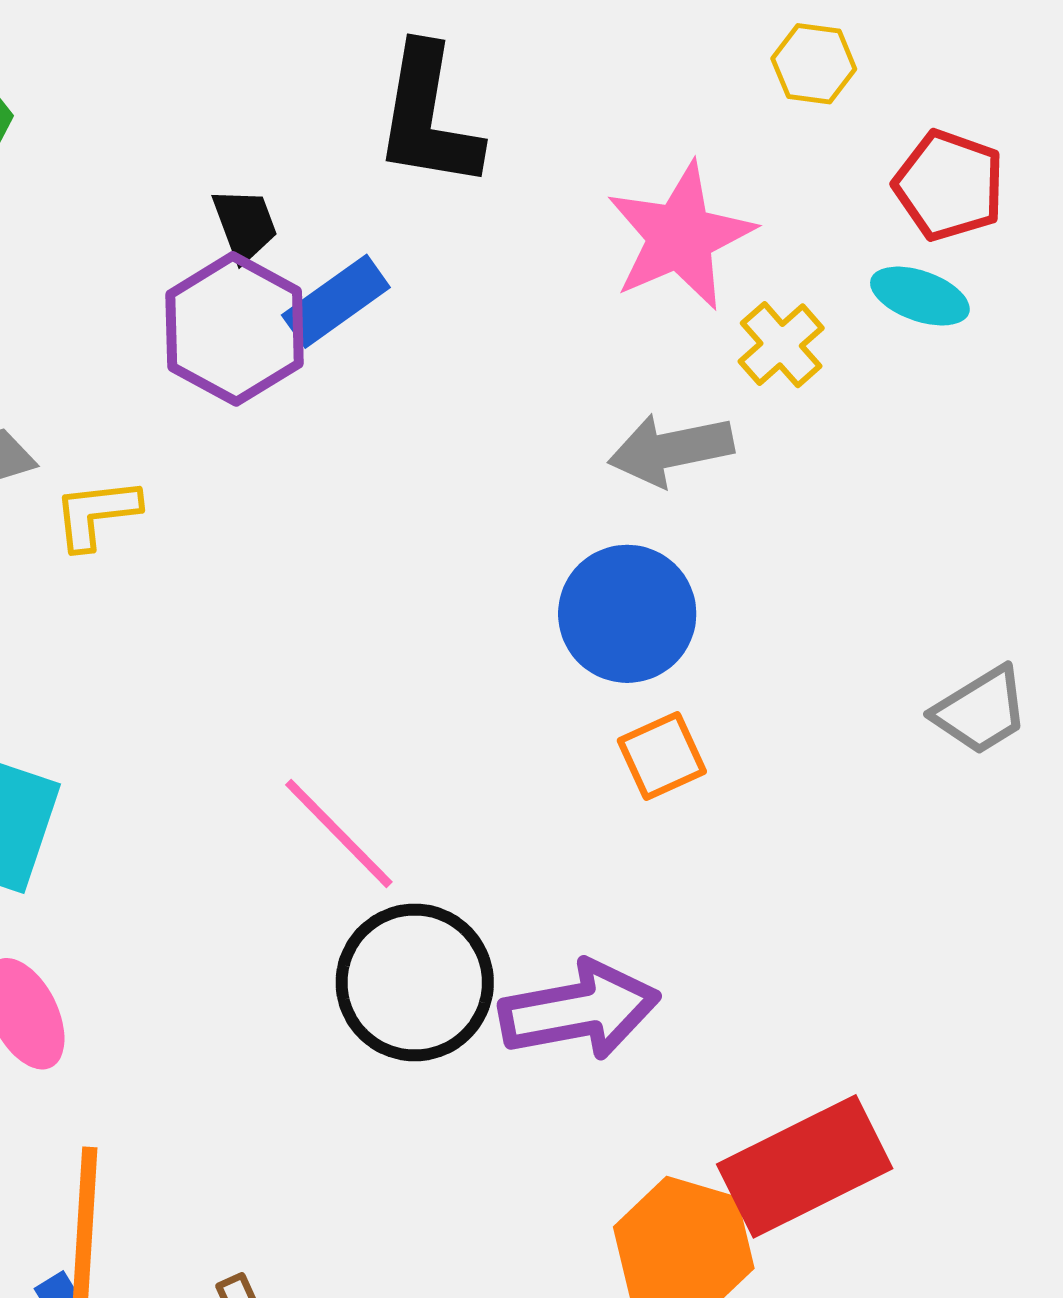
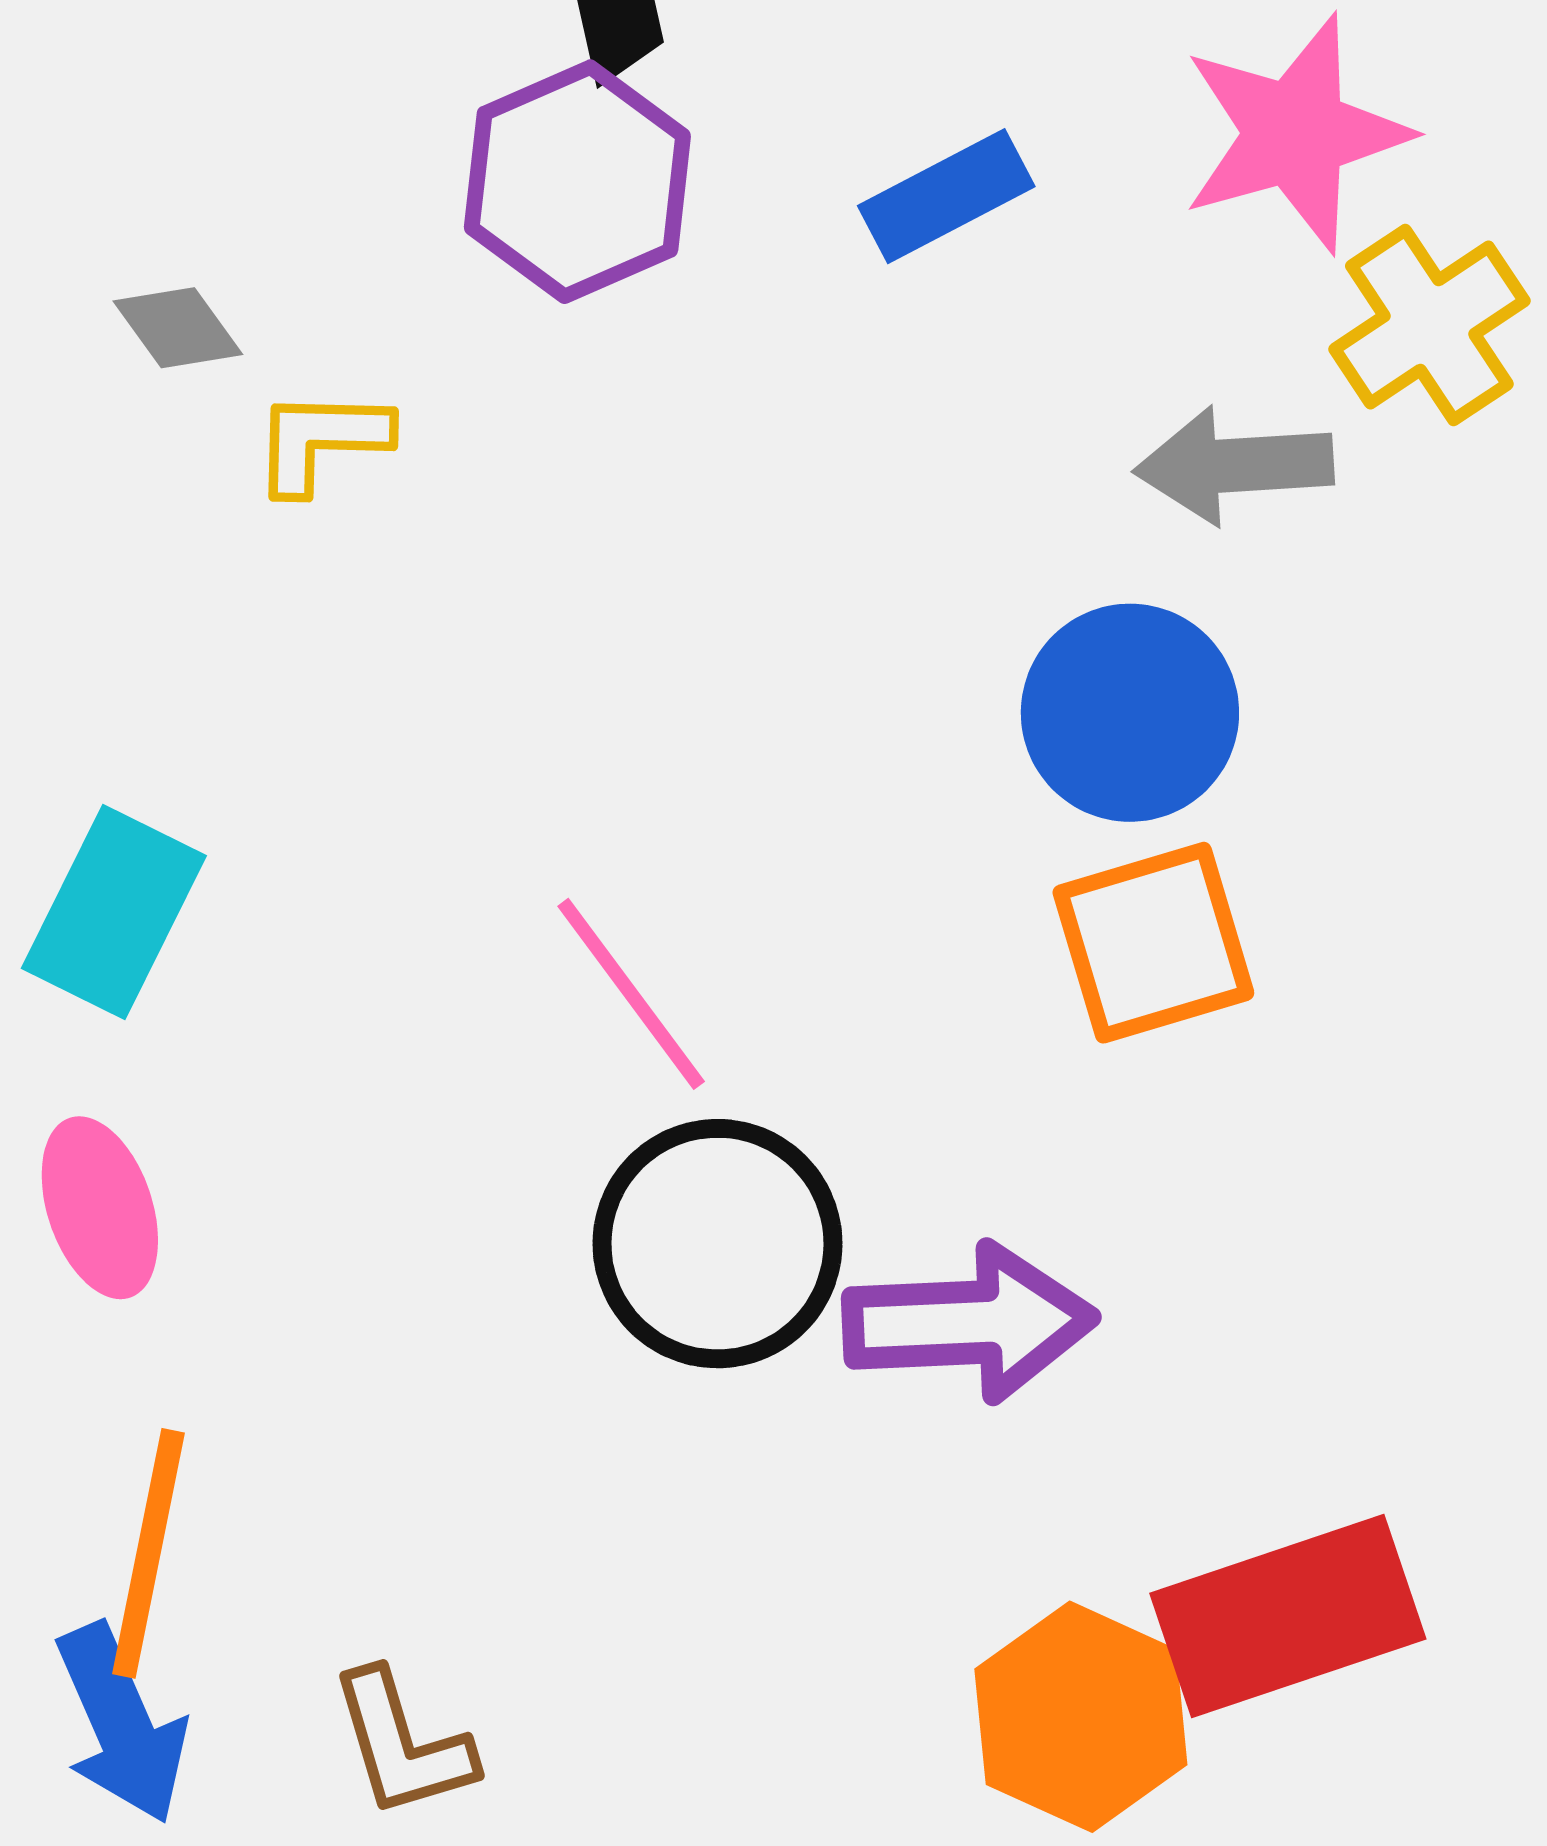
blue rectangle: (336, 301) -> (946, 196), moved
yellow cross: (781, 345) -> (1429, 325), size x1.4
orange square: (662, 756) -> (1153, 943), size x1.5

